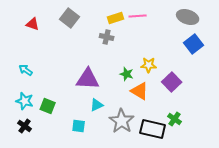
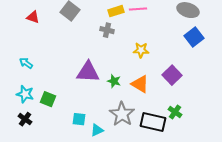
yellow star: (149, 65) -> (141, 50), moved
green star: (127, 74) -> (114, 81), moved
cyan triangle: (97, 105) -> (97, 130), moved

